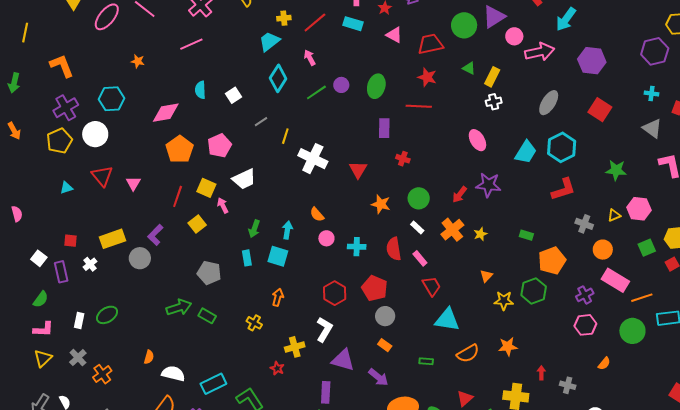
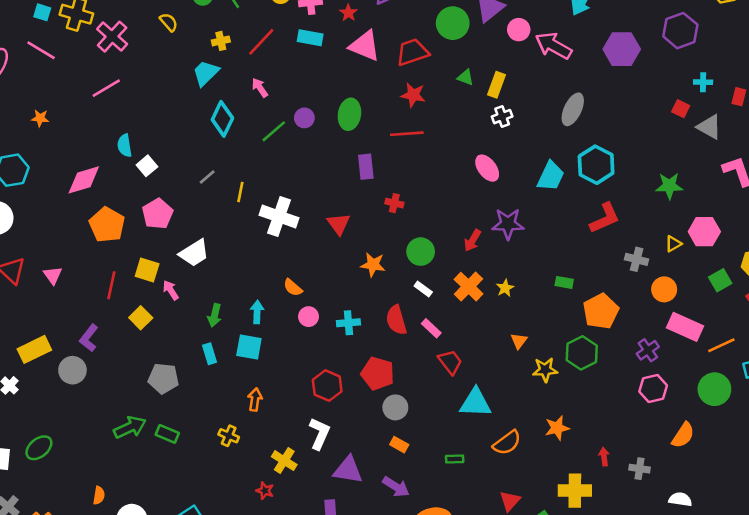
pink triangle: (394, 35) -> (365, 46), size x1.5
purple hexagon: (655, 51) -> (680, 31), moved
pink arrow: (540, 52) -> (553, 46), turned -132
white square: (233, 95) -> (147, 166), moved
red square: (600, 110) -> (681, 109), moved, size x0.6
yellow cross: (295, 347) -> (284, 461), turned -36
orange semicircle: (604, 364) -> (683, 435), size x1.5

